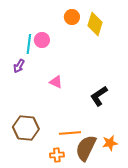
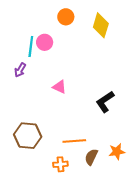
orange circle: (72, 17) -> (66, 17), moved
brown semicircle: (86, 148) -> (91, 157), size x0.6

